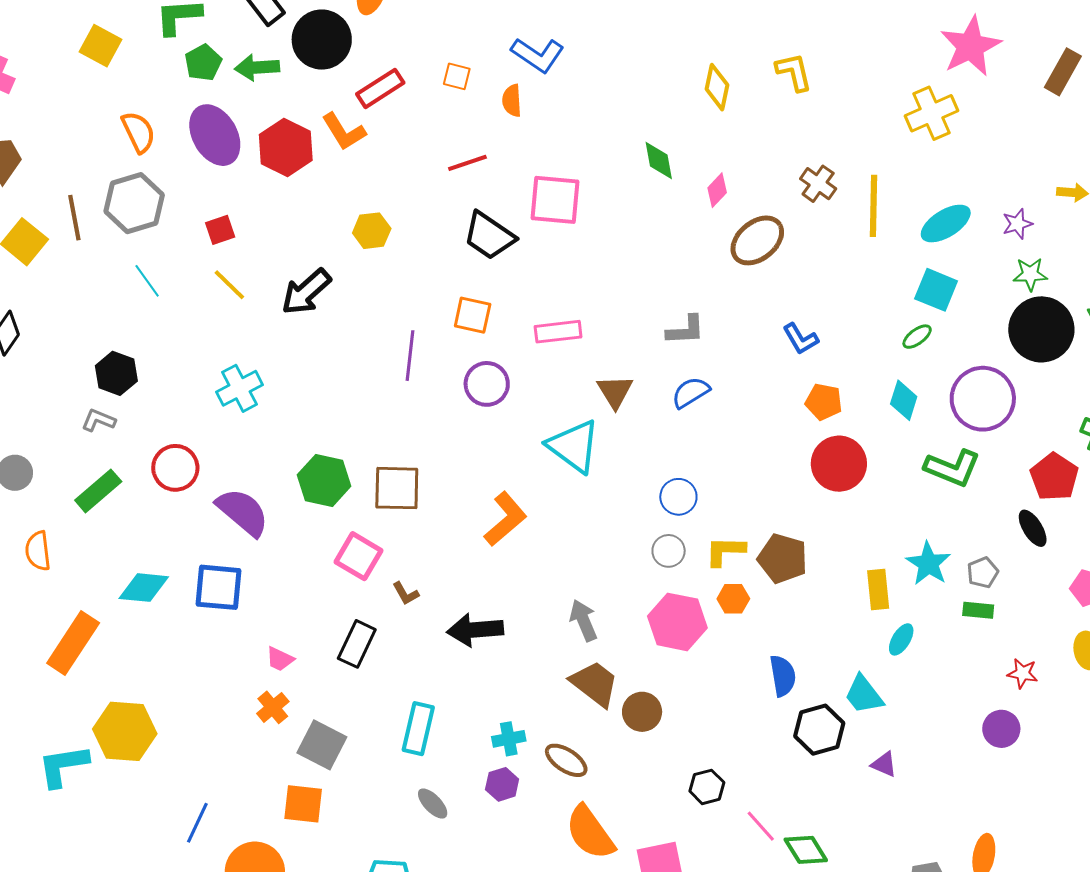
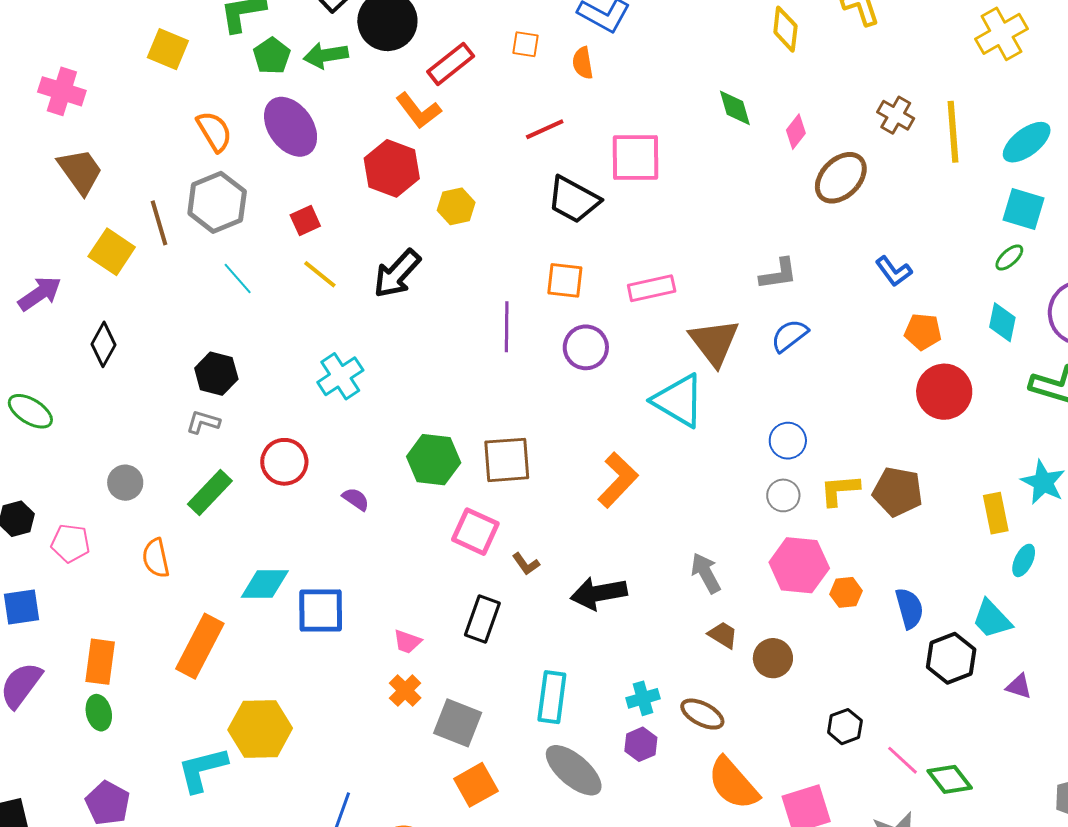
red hexagon: (286, 147) -> (392, 168), moved
brown triangle: (615, 392) -> (714, 342), size x1.4
purple semicircle: (243, 512) -> (356, 499), size x0.5
blue square: (219, 587) -> (321, 611), moved
orange hexagon: (733, 599) -> (846, 592), moved
brown trapezoid: (595, 684) -> (723, 635), size x0.6
orange square: (303, 804) -> (476, 785), moved, turned -30
gray ellipse: (433, 804) -> (574, 770), size x1.8

